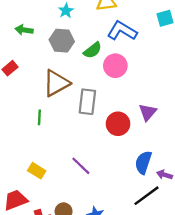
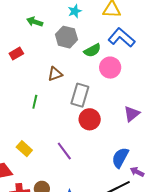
brown triangle: (56, 83) -> (55, 74), size x0.6
red circle: (118, 124) -> (90, 119), moved

